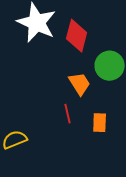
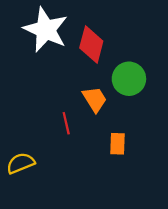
red line: (68, 114) -> (66, 123), moved

